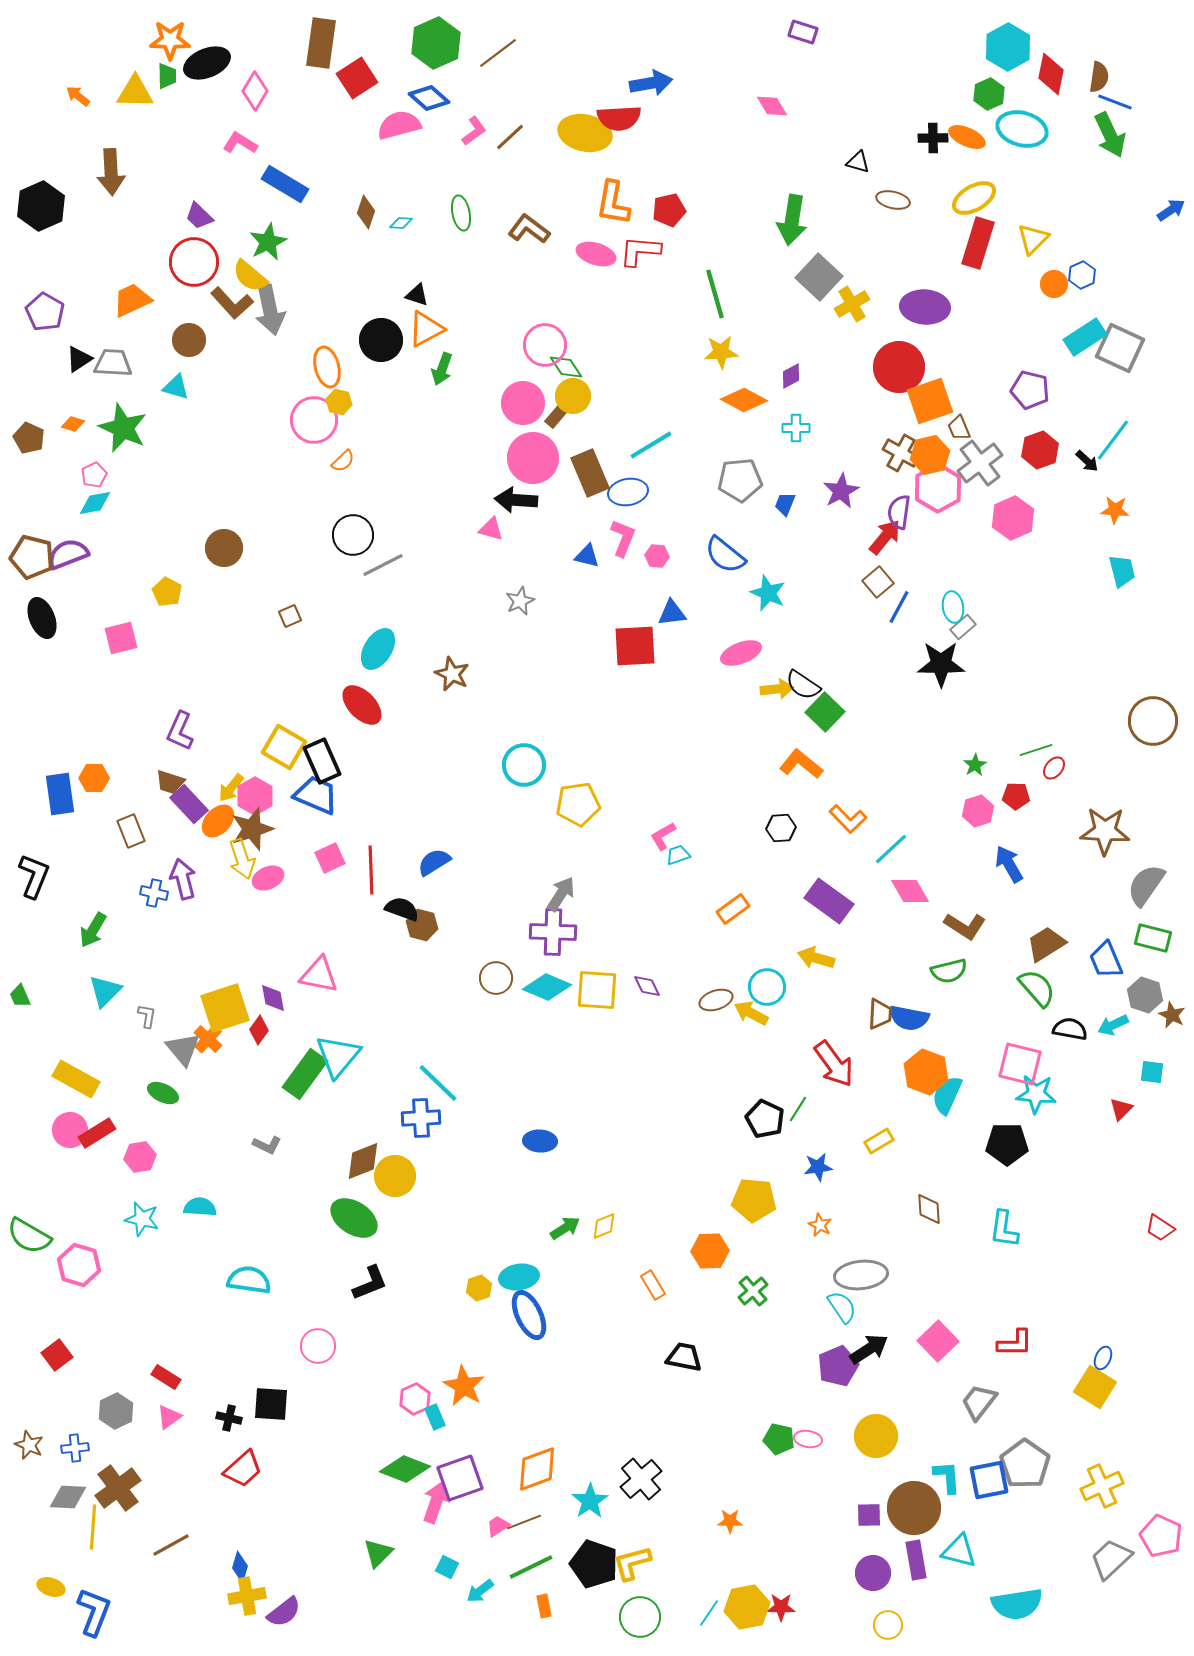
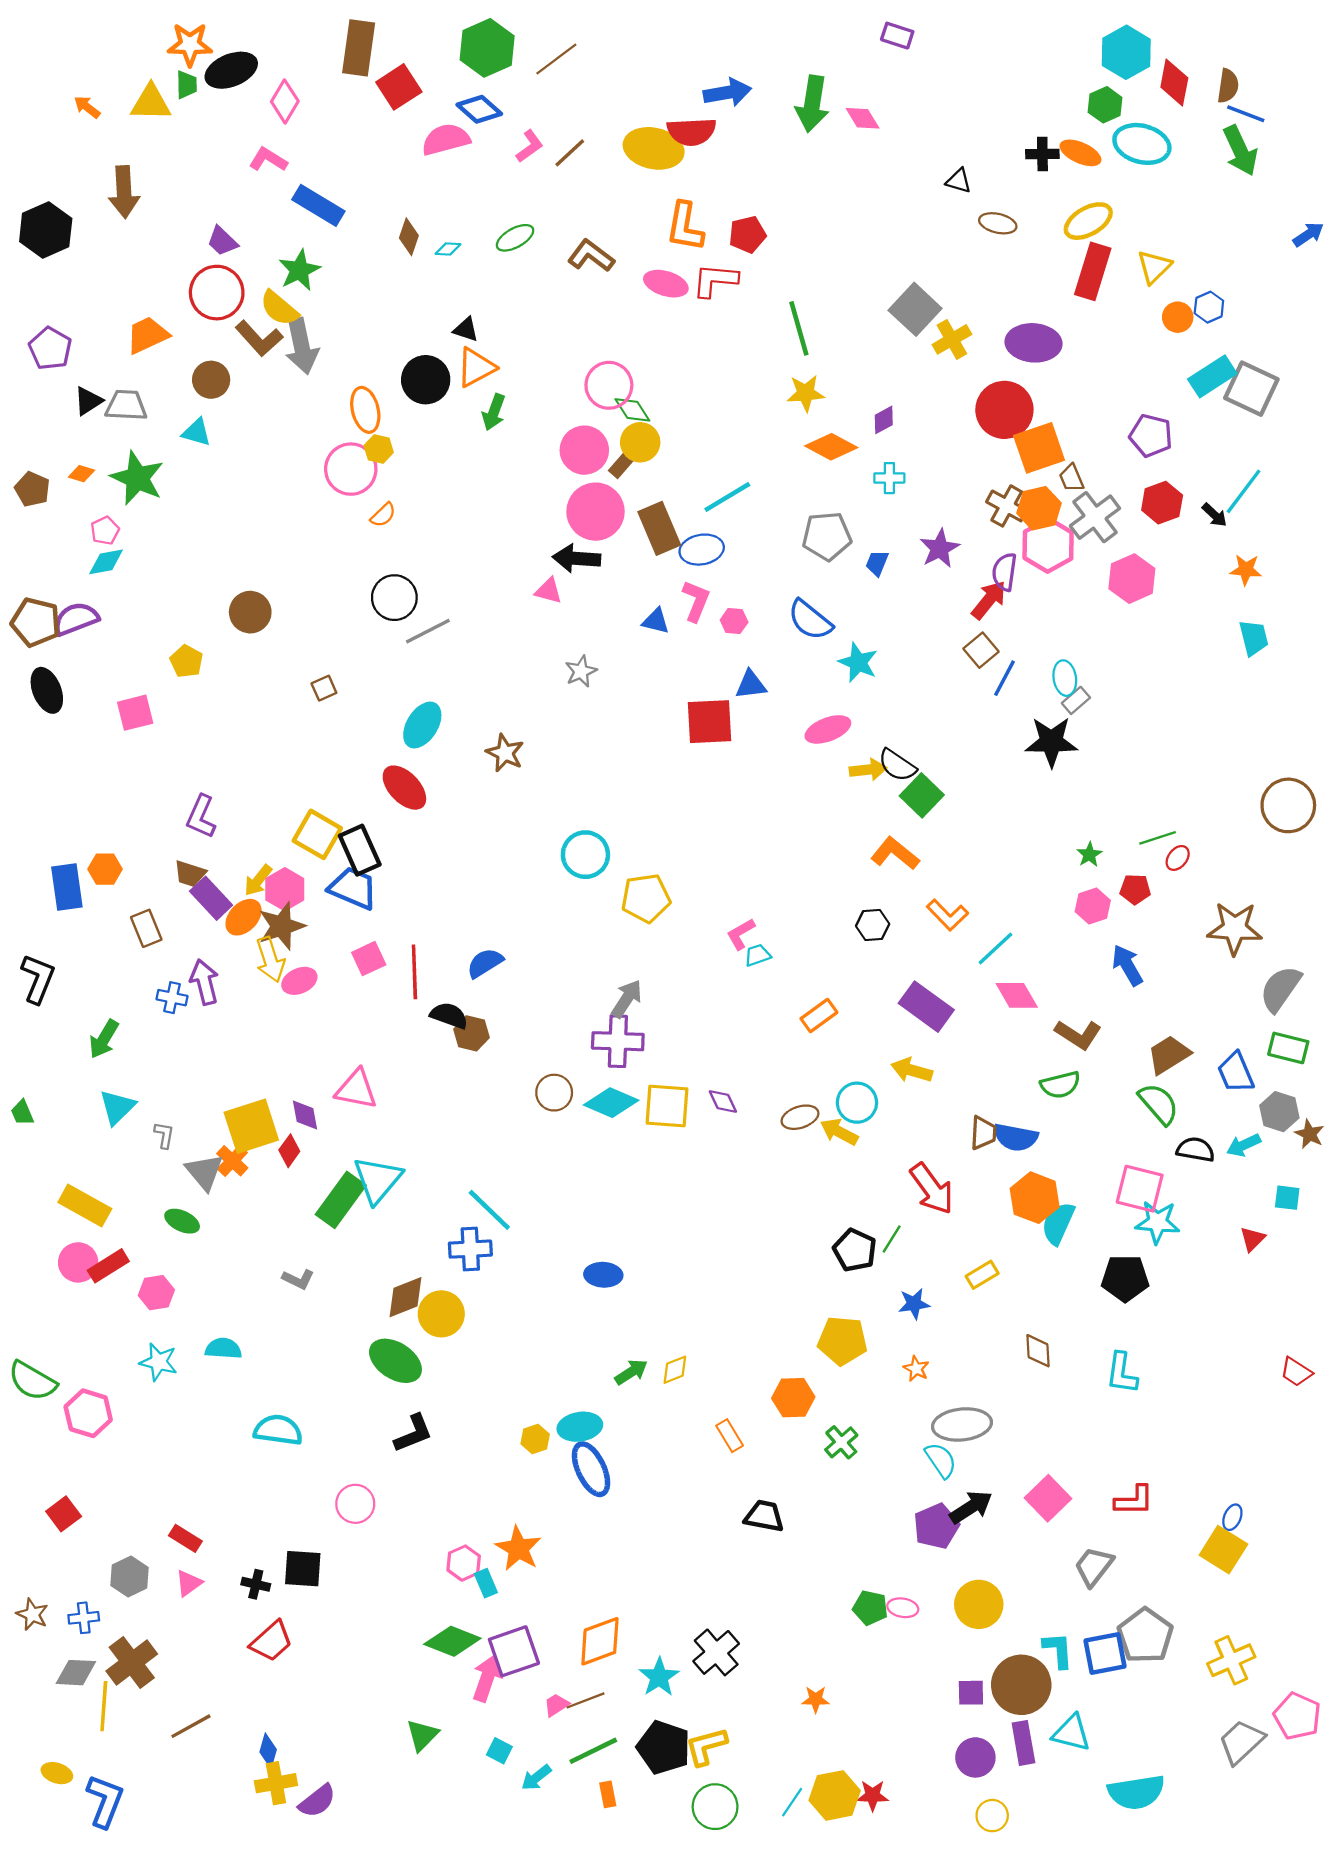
green ellipse: (461, 213) -> (515, 238), turned 72
green arrow: (792, 220) -> (812, 104), moved

